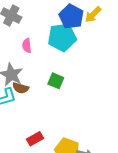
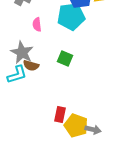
red rectangle: (35, 139) -> (60, 115), moved, turned -49

